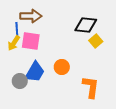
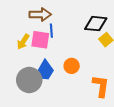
blue line: (17, 29) -> (51, 31), moved
gray circle: (20, 81) -> (29, 80), size x1.6

